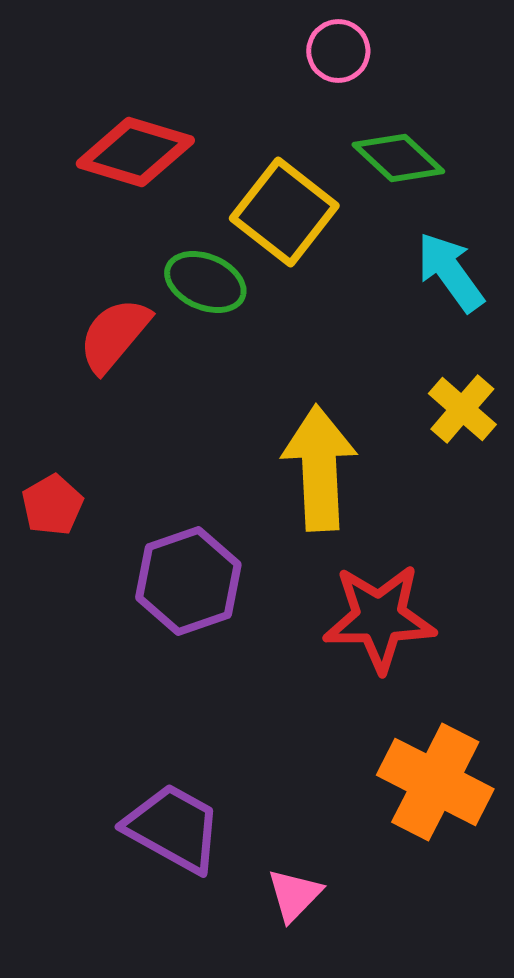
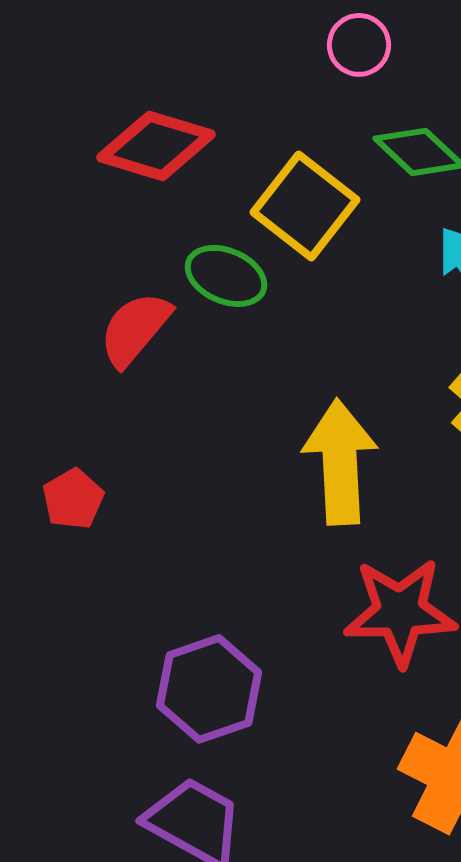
purple hexagon: (188, 581) -> (209, 689), moved

